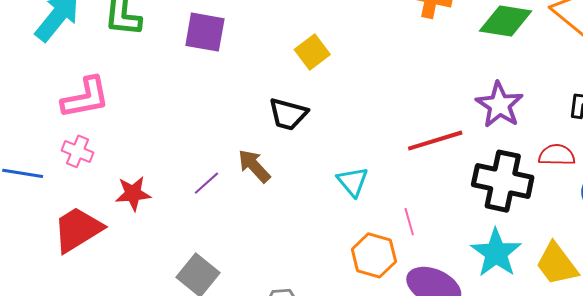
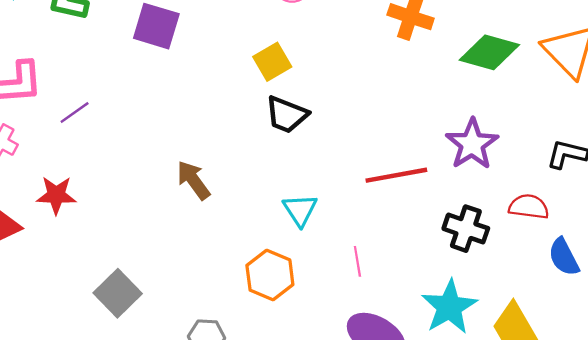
black trapezoid: (288, 114) -> (287, 115), moved
black cross: (503, 181) -> (466, 229), size x0.7
purple line: (206, 183) -> (75, 112), moved
orange hexagon: (374, 255) -> (270, 275), moved

